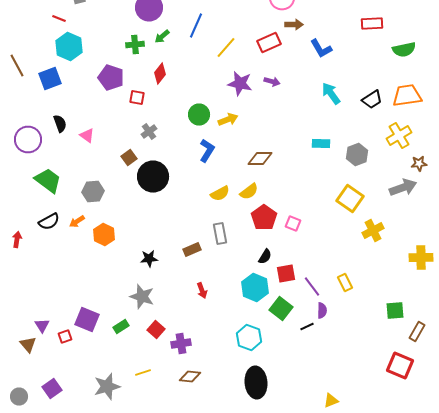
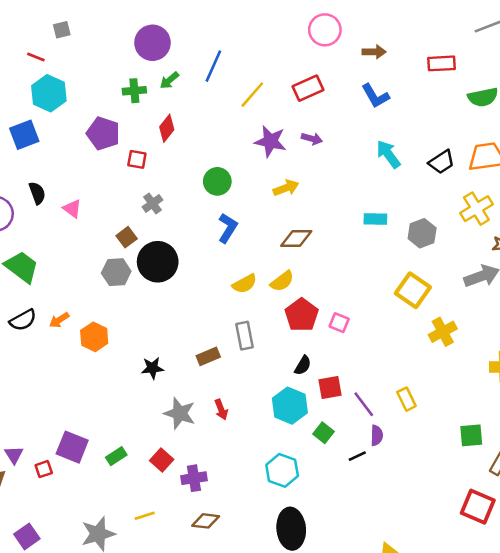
brown arrow: (294, 24) -> (374, 52), moved
yellow arrow: (228, 120) -> (286, 188), moved
gray hexagon: (93, 192) -> (116, 272), moved
gray star: (142, 296) -> (180, 413), moved
green square: (281, 308) -> (324, 433), size x0.7

